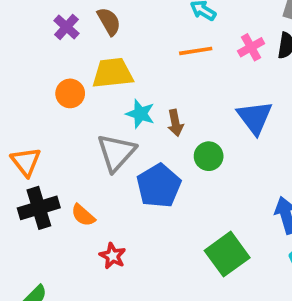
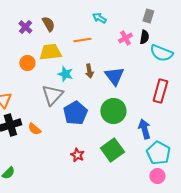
orange line: (196, 51) -> (82, 40), moved
blue triangle: (255, 117) -> (114, 76), moved
brown arrow: (175, 123) -> (89, 71), moved
green circle: (209, 156) -> (113, 111), moved, size x1.6
red star: (113, 256) -> (77, 155), moved

